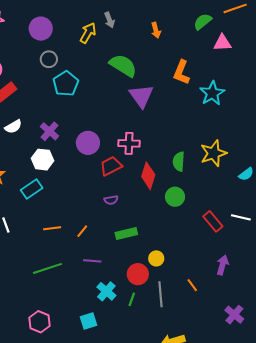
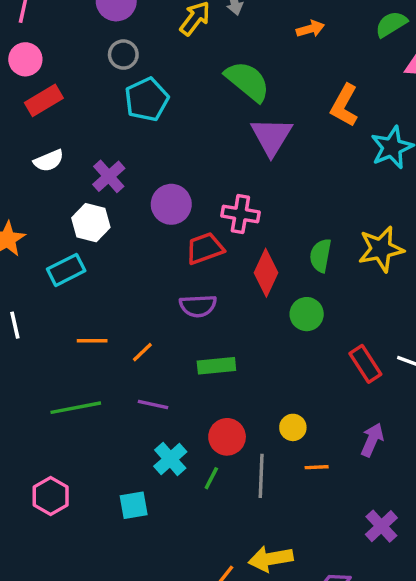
orange arrow: (156, 30) -> (310, 29), turned -98
purple semicircle: (111, 200) -> (198, 306), size x1.5
yellow circle: (156, 258) -> (293, 427), moved
orange line: (192, 285) -> (317, 467), turned -64

